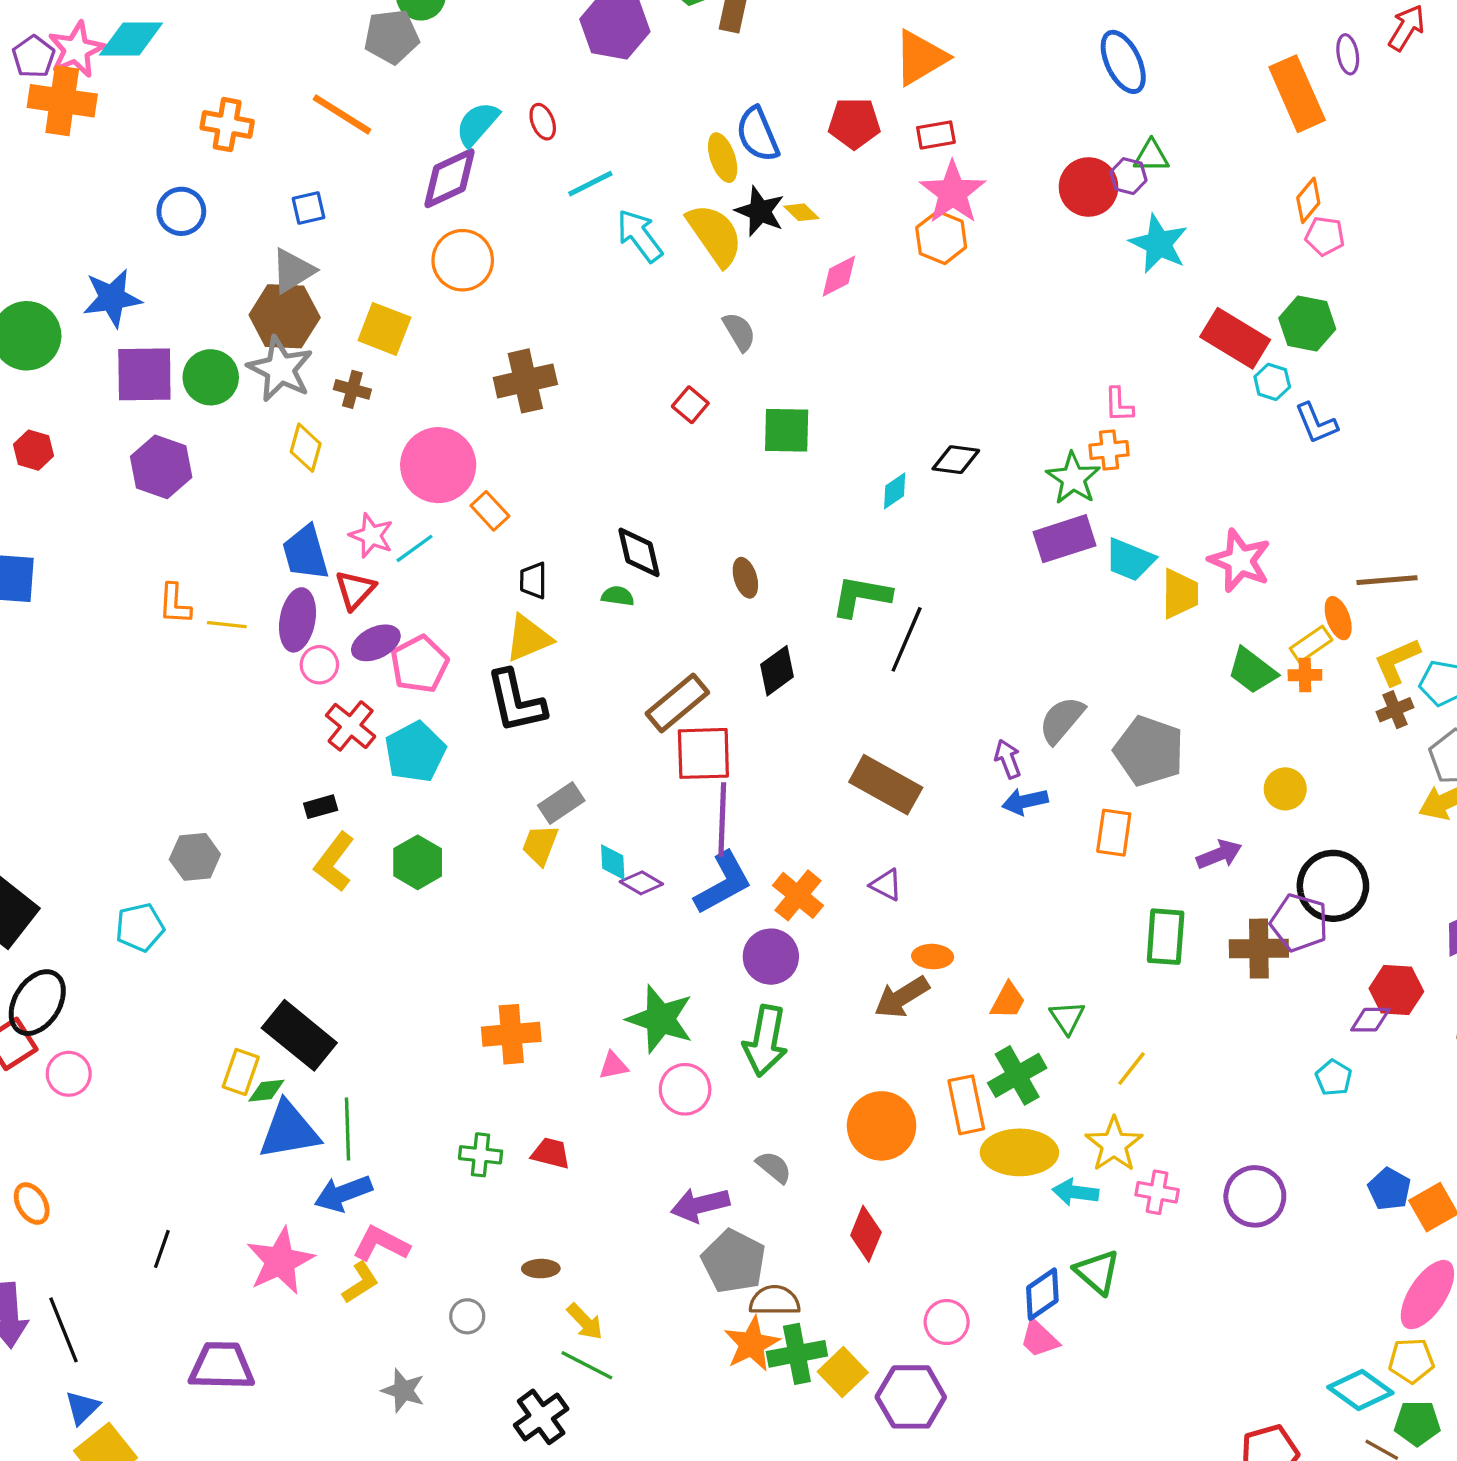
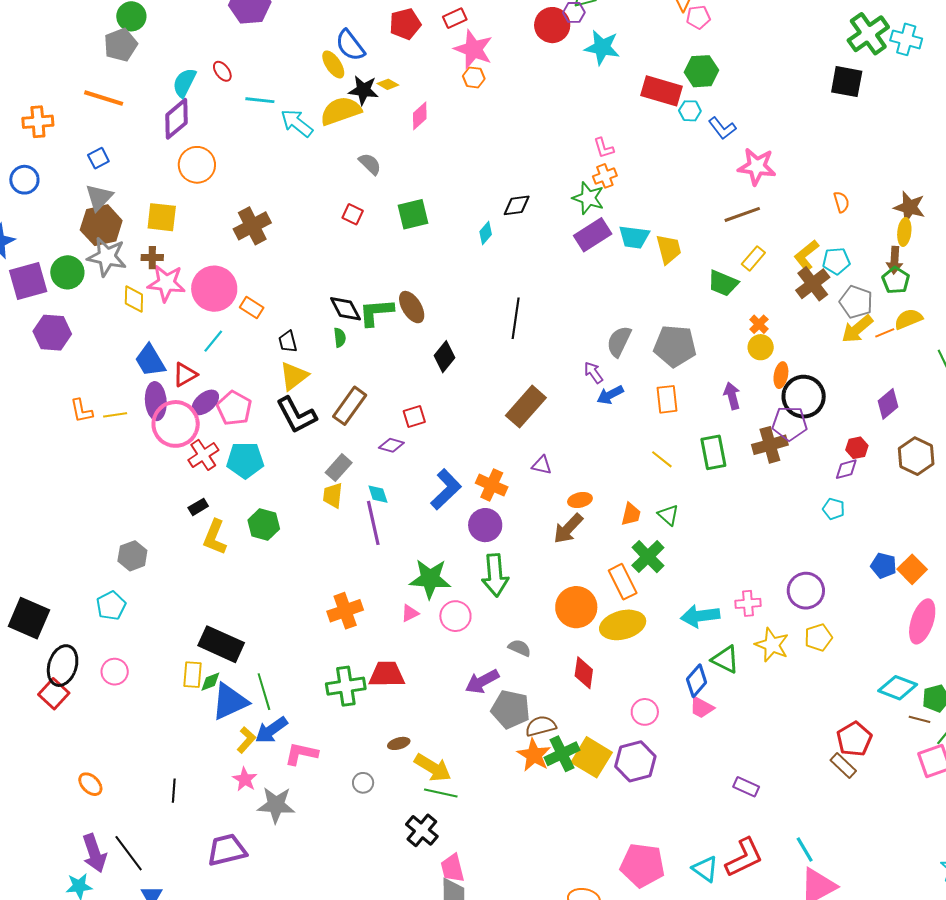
cyan line: (590, 184) -> (260, 100), turned 48
yellow semicircle: (715, 235) -> (341, 111), turned -60
orange hexagon: (941, 237) -> (474, 77), size x0.7
pink star: (371, 536) -> (166, 283), moved, size x1.4
pink star: (1240, 561) -> (757, 166), moved
brown ellipse: (745, 578) -> (412, 307), size x1.4
brown line: (1387, 580) -> (742, 214), moved
red triangle: (355, 590) -> (185, 375), turned 32
green semicircle: (618, 596) -> (340, 338), turned 90
green L-shape: (861, 596) -> (376, 312), moved
orange ellipse: (1338, 618) -> (781, 375), moved, turned 45
pink circle: (319, 665) -> (176, 424), size x2.0
orange cross: (1305, 675) -> (759, 324), moved, turned -30
brown rectangle: (677, 703) -> (350, 406), moved
brown cross: (1395, 710) -> (813, 284), size x1.6
red cross: (351, 726) -> (203, 455), turned 32
cyan pentagon: (415, 752) -> (245, 460), turned -30
red square: (703, 753) -> (414, 416), size x0.6
brown rectangle: (886, 785) -> (526, 407), turned -63
purple line: (722, 820) -> (373, 523), moved
purple arrow: (1219, 854) -> (732, 396), turned -68
purple diamond: (641, 883) -> (391, 445), moved
red hexagon: (1396, 990) -> (857, 448), size x0.7
yellow line: (1132, 1069) -> (662, 459), moved, turned -75
pink circle: (69, 1074) -> (115, 672), moved
yellow star: (1114, 1144) -> (772, 645), moved
yellow ellipse: (1019, 1152) -> (623, 625), moved
red trapezoid: (551, 1153) -> (387, 674), size x1.5
green cross: (481, 1155) -> (346, 686), size x1.5
cyan arrow: (1075, 1192) -> (700, 616), size x1.4
pink star: (280, 1261) -> (245, 779), size x0.6
yellow L-shape: (360, 1283) -> (246, 740), moved
yellow arrow: (585, 1322) -> (433, 768), size x1.5
yellow pentagon: (1411, 1361) -> (818, 638), moved
yellow square: (843, 1372) -> (592, 757), size x1.4
gray star: (403, 1390) -> (276, 805), moved, size x1.4

